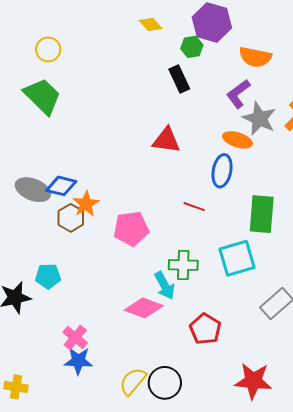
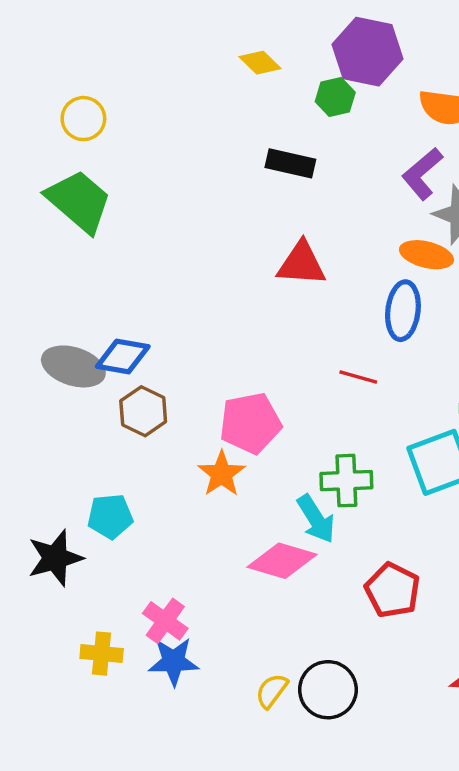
black rectangle: (179, 79) -> (290, 163), moved, turned -48
orange star: (86, 204) -> (222, 474), moved
yellow semicircle: (133, 381) -> (272, 691), size x0.7
yellow cross: (16, 387) -> (102, 654), moved

